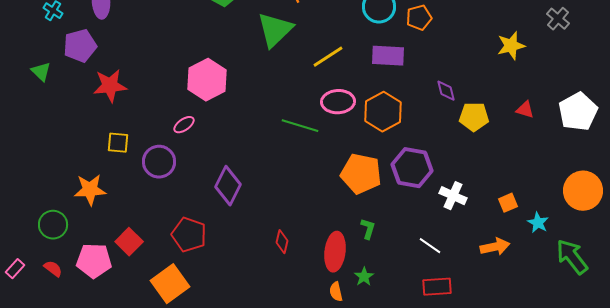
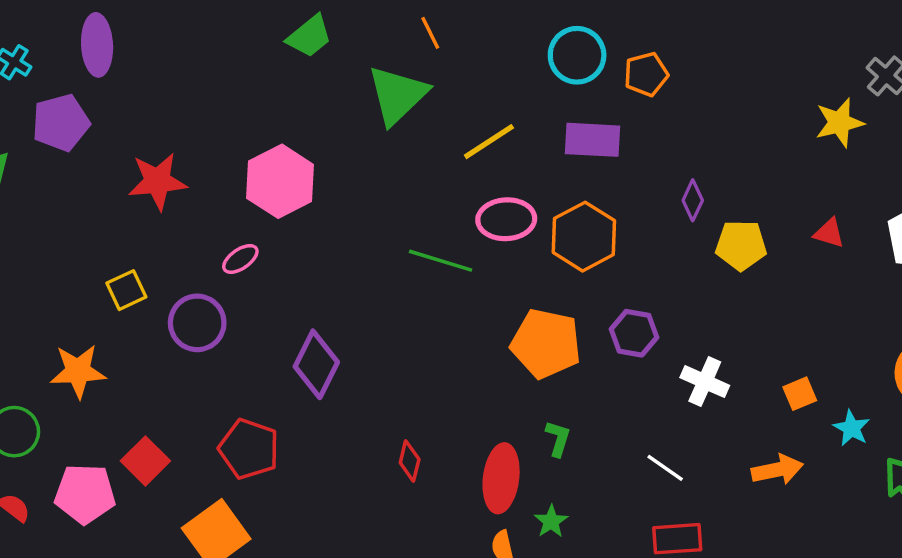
yellow star: (511, 46) -> (839, 123), moved
red star: (110, 86) -> (157, 181), moved
purple diamond: (446, 91) -> (693, 200), turned 40
yellow square: (118, 143) -> (126, 290), turned -30
purple hexagon: (412, 168) -> (634, 333), size x0.7

